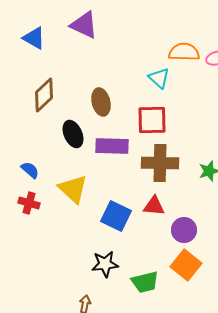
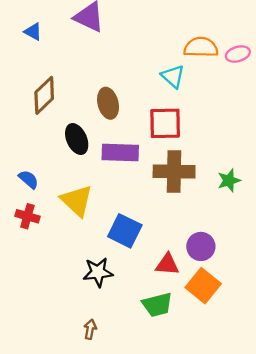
blue triangle: (34, 38) -> (33, 32), size x0.7
red triangle: (154, 206) -> (167, 264), moved
black star: (105, 264) -> (98, 272), moved

